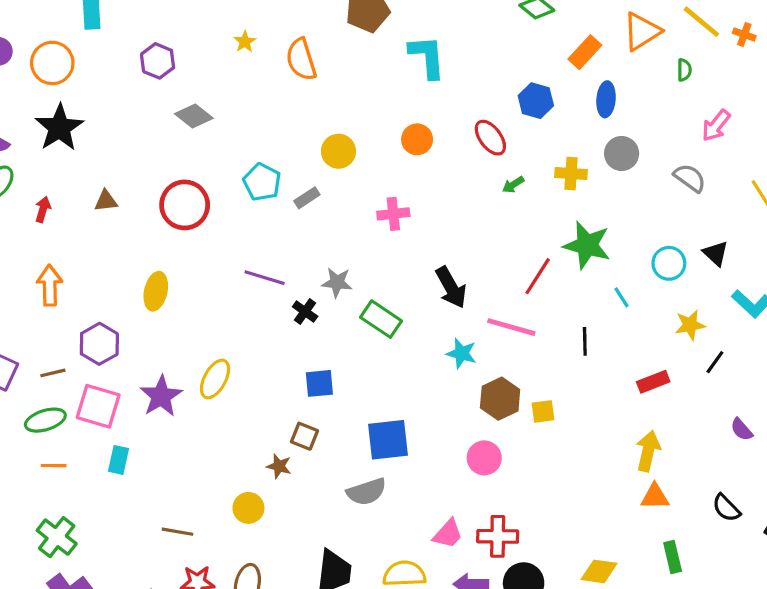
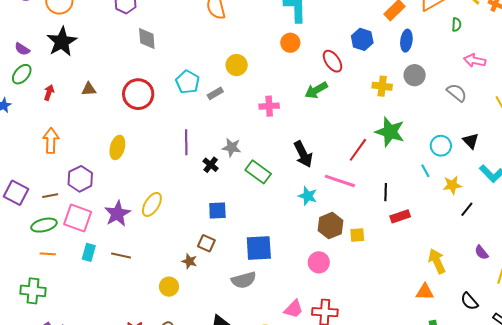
gray diamond: (194, 116) -> (147, 38), turned 45
pink arrow: (716, 126) -> (475, 60), turned 60
orange circle: (417, 139) -> (290, 43), moved
green arrow: (513, 185) -> (316, 90), moved, size x1.6
purple line: (265, 278) -> (186, 142), turned 70
cyan line: (621, 297) -> (425, 171), moved
red rectangle: (653, 382) -> (400, 216), moved
yellow arrow: (648, 451) -> (437, 261), moved, turned -40
brown line: (178, 532) -> (121, 255), moved
green cross: (57, 537) -> (33, 291), moved, turned -35

